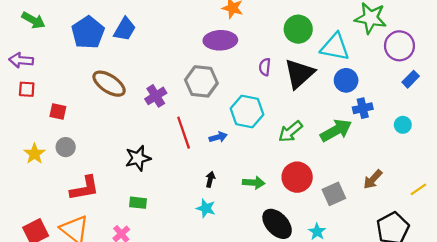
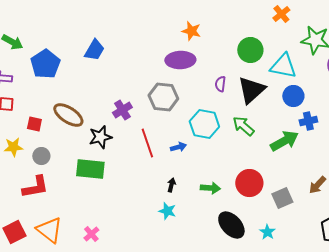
blue pentagon: (88, 32) -> (45, 64), moved
brown ellipse: (109, 84) -> (68, 115), moved
green arrow: (290, 132) -> (243, 126), moved, turned 80
yellow star: (34, 154) -> (13, 147), moved, turned 30
black star: (138, 158) -> (100, 137), moved
red L-shape: (85, 188) -> (35, 187), moved
green rectangle: (138, 203) -> (90, 169), moved, size x1.8

